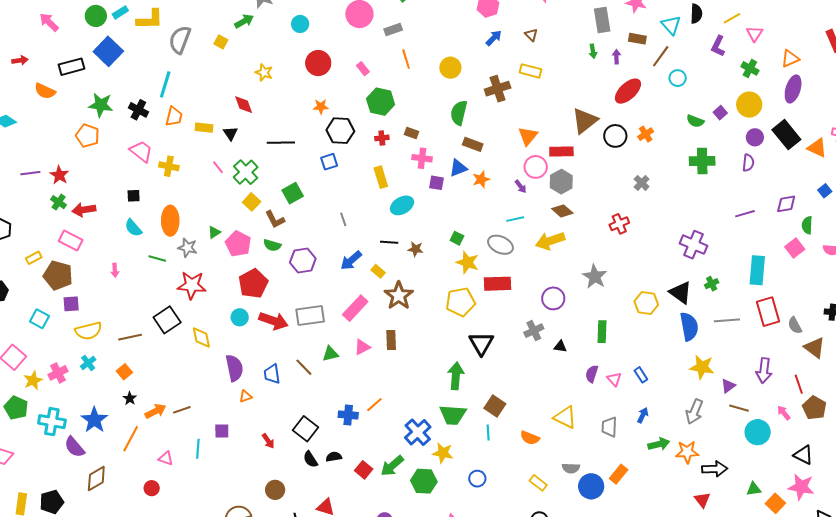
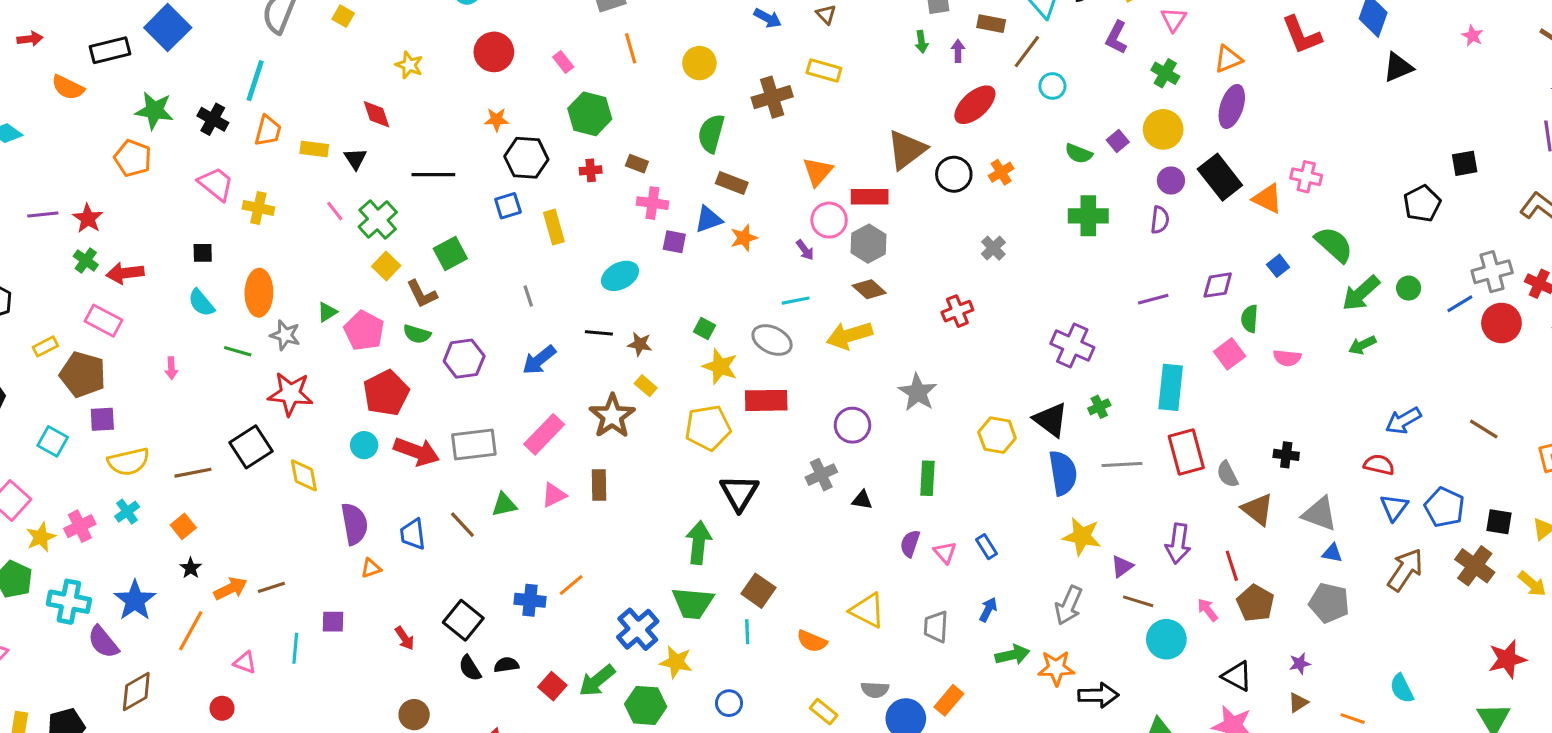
blue arrow: (494, 38) -> (768, 18), turned 72
yellow rectangle: (381, 177) -> (554, 227), moved
yellow rectangle: (378, 271) -> (646, 386), moved

